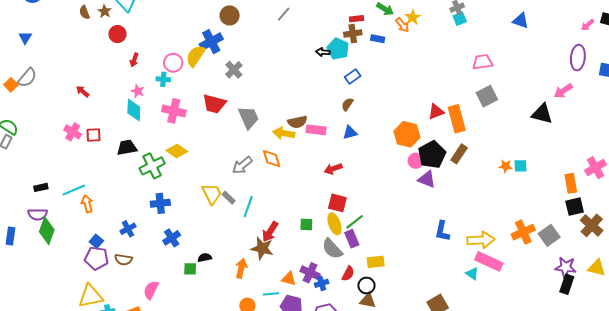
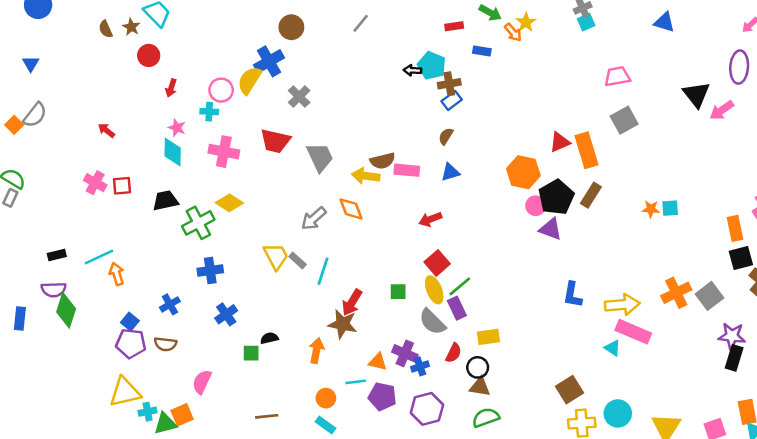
brown cross: (353, 34) -> (449, 84), moved
black triangle: (542, 114) -> (696, 94), moved, turned 40
red square: (337, 203) -> (437, 263), turned 36

